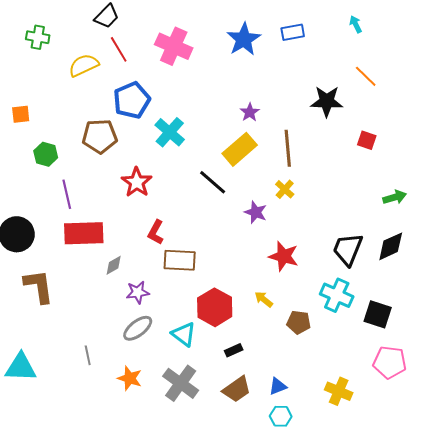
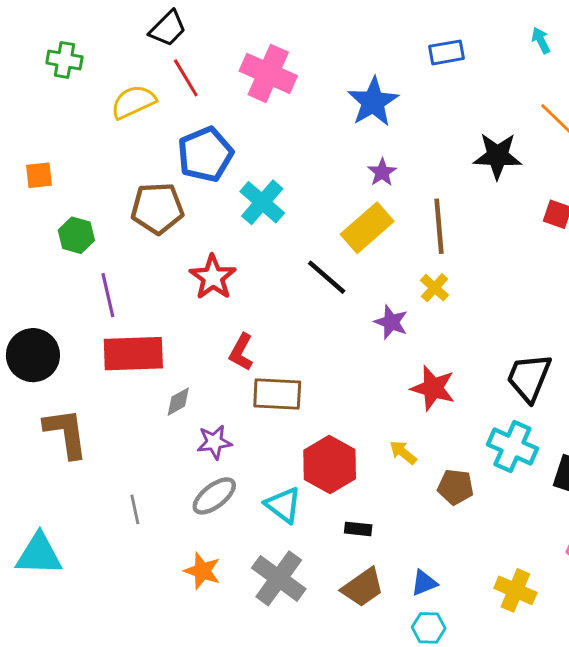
blue star: (244, 39) -> (373, 102), moved
black rectangle: (234, 350) -> (358, 529), turned 30
gray line: (88, 355) -> (135, 509), moved

